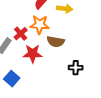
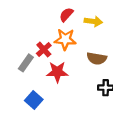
brown semicircle: (56, 42) -> (97, 58), moved

